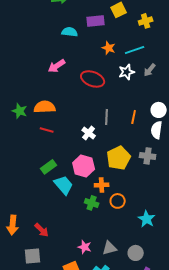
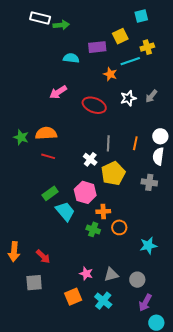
cyan line: (135, 50) -> (130, 61), moved
yellow pentagon: (119, 158) -> (113, 173), moved
cyan star: (147, 219) -> (148, 246), turned 30

